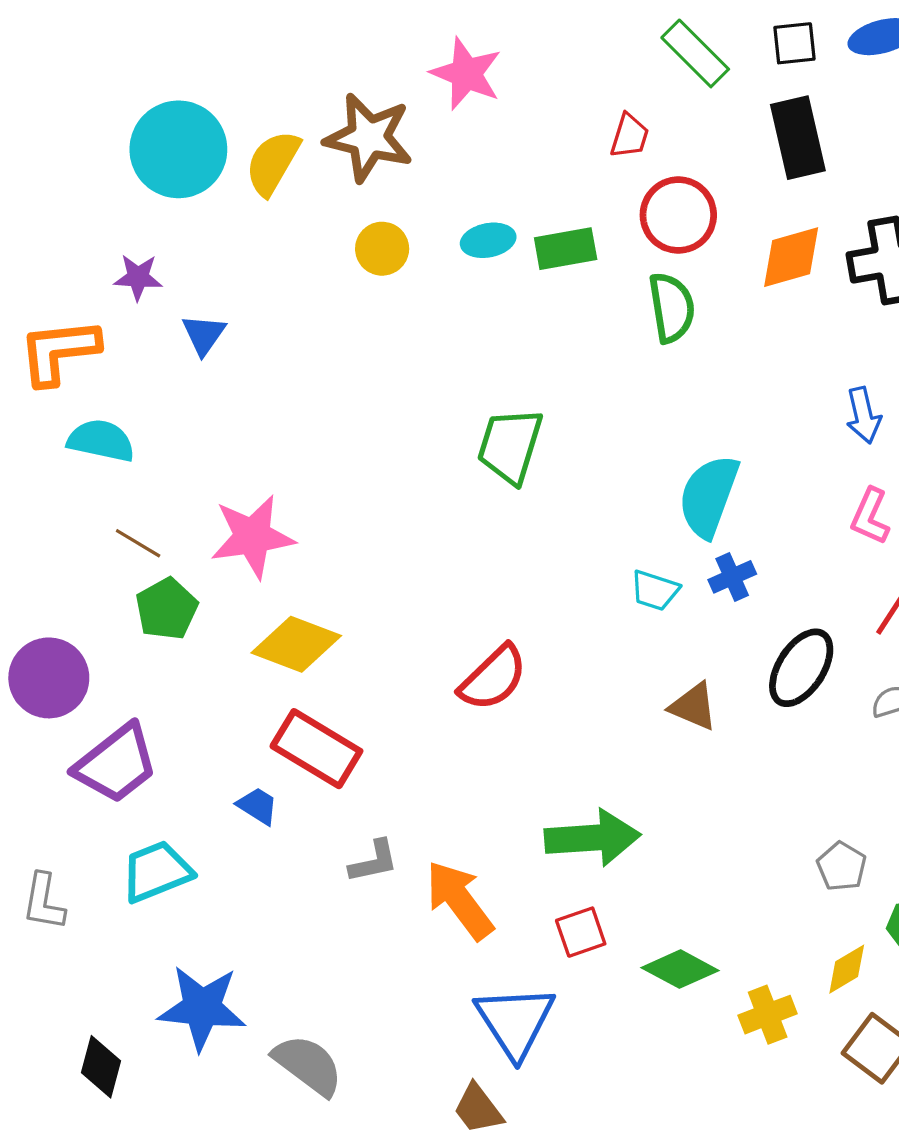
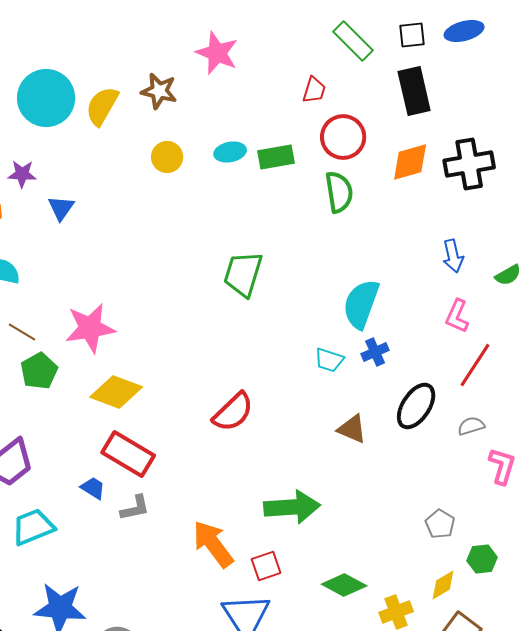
brown star: (369, 138) -> (159, 91), size x0.7
gray L-shape: (374, 861) -> (135, 508), moved
red square: (581, 932) -> (266, 566), moved

